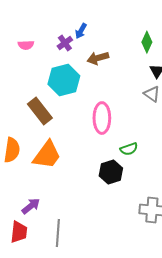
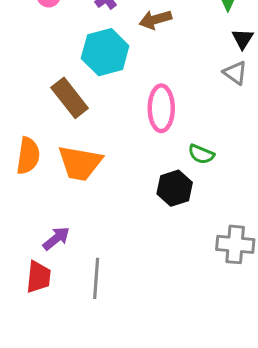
green semicircle: (129, 149) -> (201, 154), turned 42
orange trapezoid: (47, 155) -> (80, 163), turned 64

